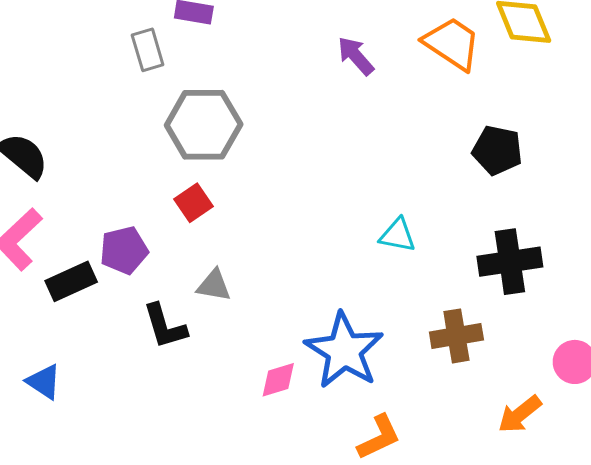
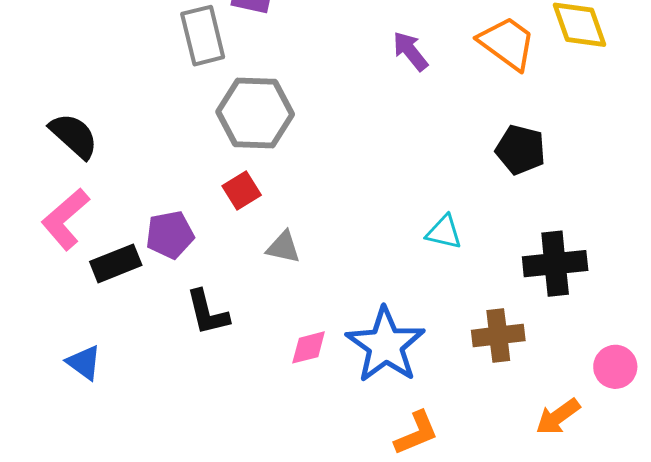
gray rectangle: (148, 50) -> (203, 36), size x1.4
black pentagon: (497, 150) -> (520, 150), moved
gray triangle: (214, 285) -> (283, 247), moved
pink diamond: (278, 380) -> (309, 347), moved

